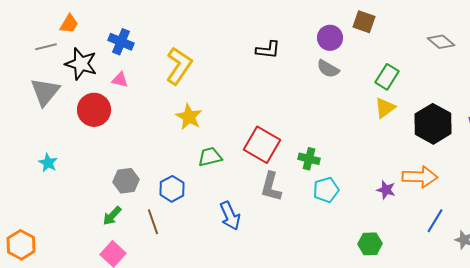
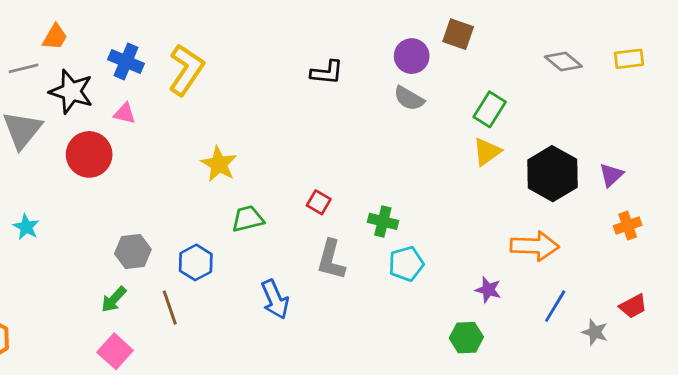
yellow L-shape: (179, 66) -> (186, 70), moved
red square: (262, 145) -> (319, 202), size x0.5
purple star: (386, 190) -> (488, 290), moved

